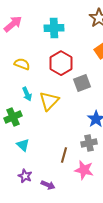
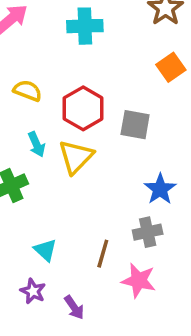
red hexagon: (61, 63) -> (83, 108), moved
gray square: (82, 83) -> (135, 125), turned 30
cyan triangle: (23, 145) -> (45, 250), moved
purple arrow: (48, 185) -> (74, 307), turned 32

